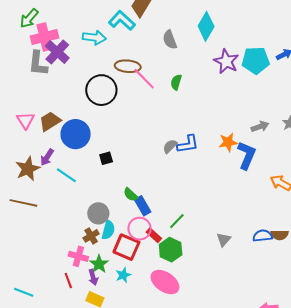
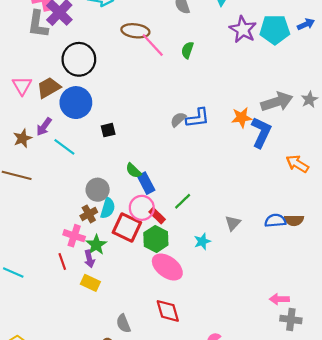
black circle: (101, 90) -> (79, 59), moved
gray arrow: (260, 127) -> (277, 102), size x1.6
brown star: (28, 169) -> (23, 138), size x0.7
green hexagon: (171, 250) -> (156, 239), moved
cyan star: (123, 275) -> (202, 241), moved

